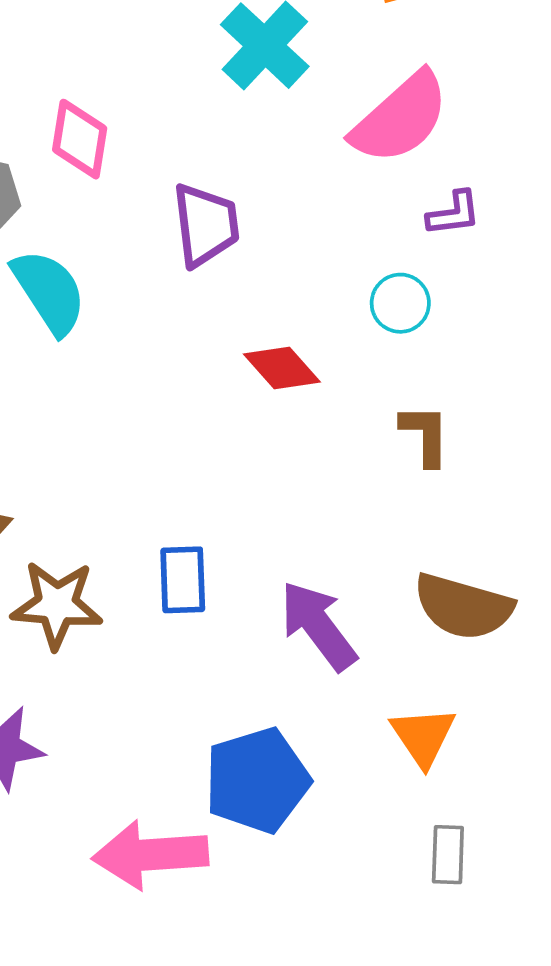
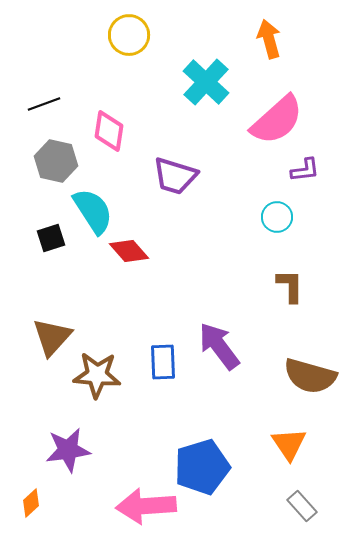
purple trapezoid: (206, 225) -> (175, 176), turned 114
red diamond: (282, 368) -> (129, 251), moved
purple arrow: (318, 626) -> (219, 346), moved
gray rectangle: (448, 855) -> (302, 506), turned -44

